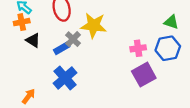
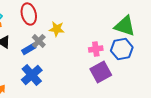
green triangle: (171, 22) -> (125, 26), size x1.6
yellow star: (94, 25) -> (57, 29), size x0.7

